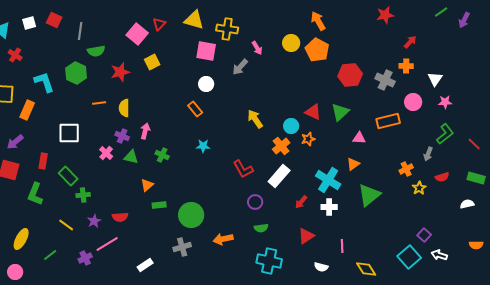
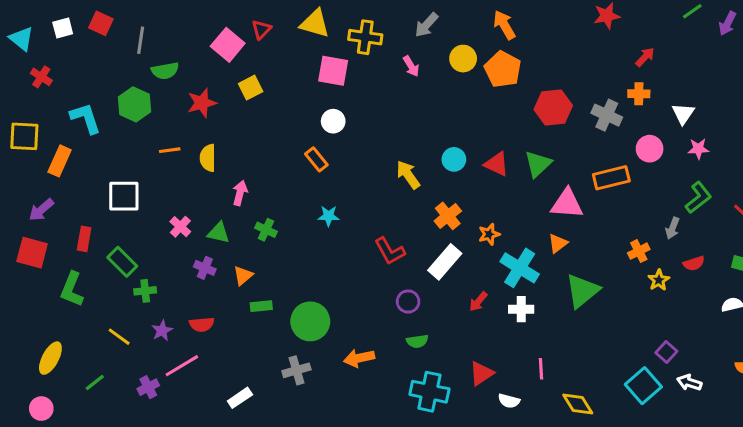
gray arrow: (240, 67) -> (426, 25), moved
cyan circle: (291, 126) -> (454, 159), moved
purple cross: (122, 136) -> (205, 268), moved
pink triangle: (359, 138) -> (567, 204), size x1.6
orange star: (308, 139) -> (489, 234), moved
red triangle: (306, 236) -> (481, 373), moved

